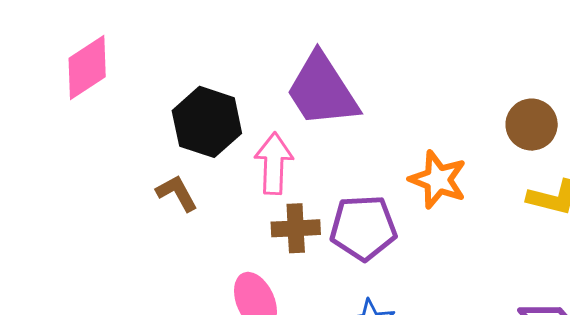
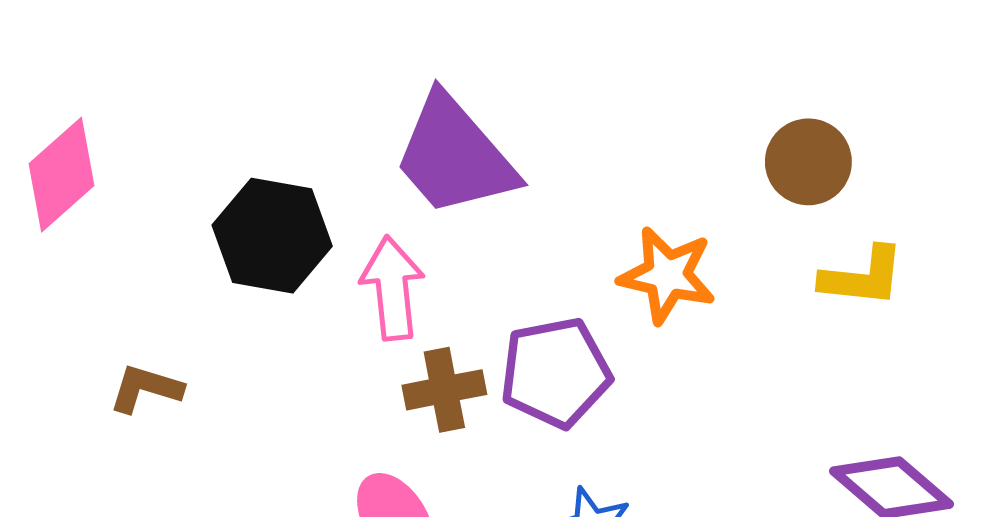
brown L-shape: (177, 193) -> (146, 389), moved, turned -36

